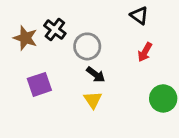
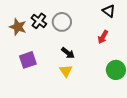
black triangle: (139, 15) -> (109, 11), moved
gray circle: (87, 46) -> (62, 22), moved

